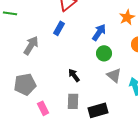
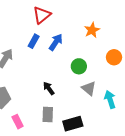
orange star: (127, 17) -> (92, 30), moved
blue arrow: (99, 32) -> (56, 42), moved

